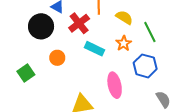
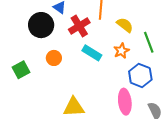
pink ellipse: (115, 85) -> (125, 102), moved

